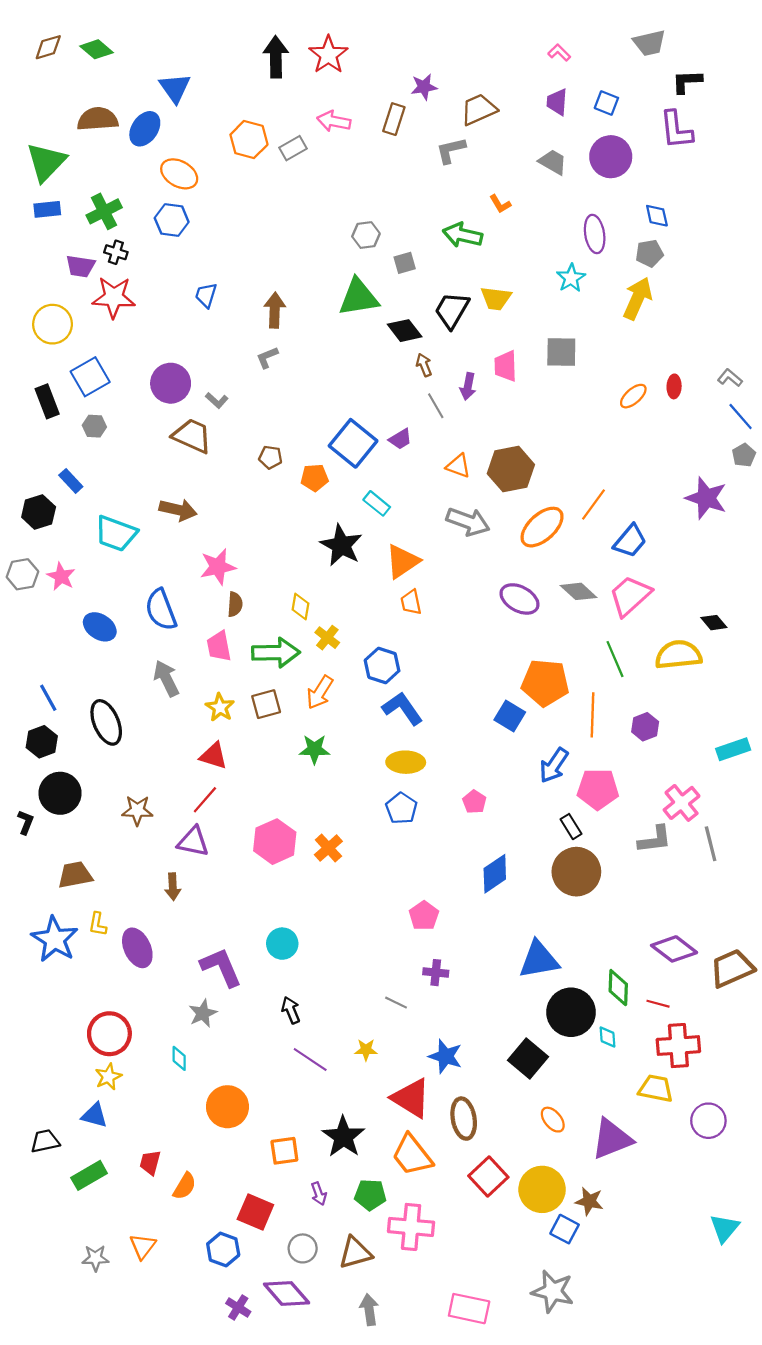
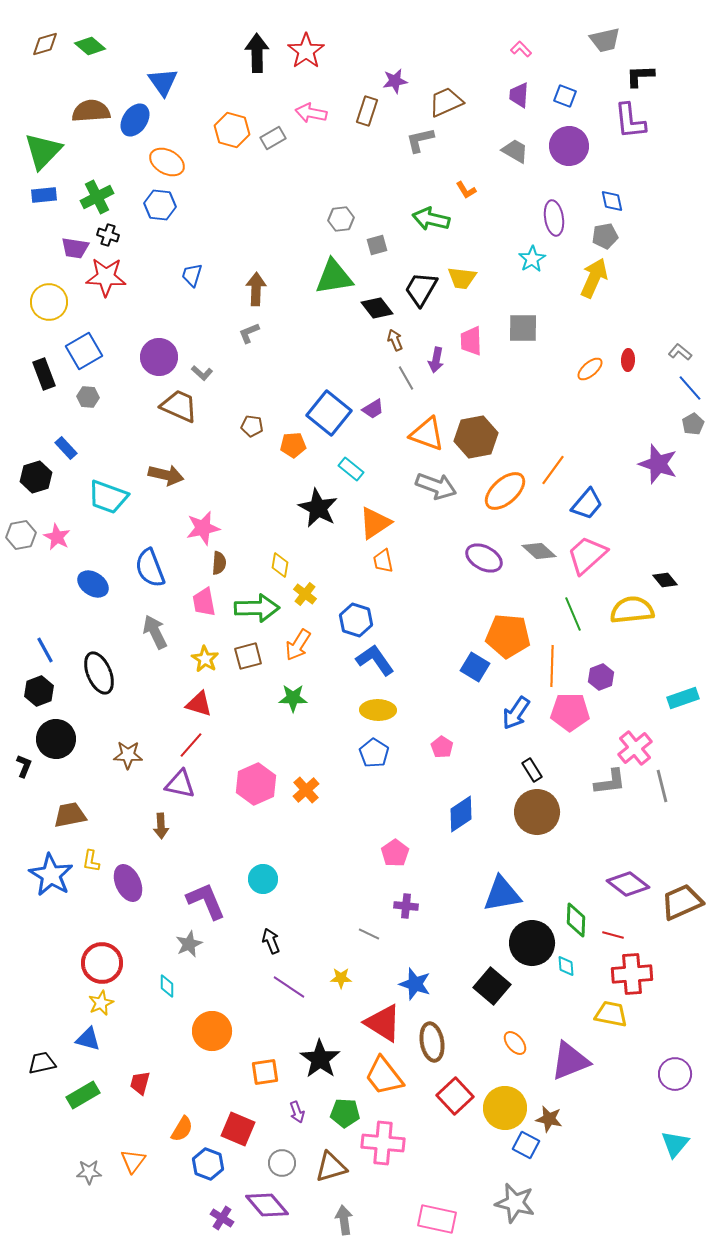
orange triangle: (458, 466) -> (427, 434), size x1.5
pink pentagon: (598, 789) -> (570, 712), moved
purple circle: (708, 1121) -> (675, 1074), moved
orange semicircle: (185, 1186) -> (182, 1129), moved

